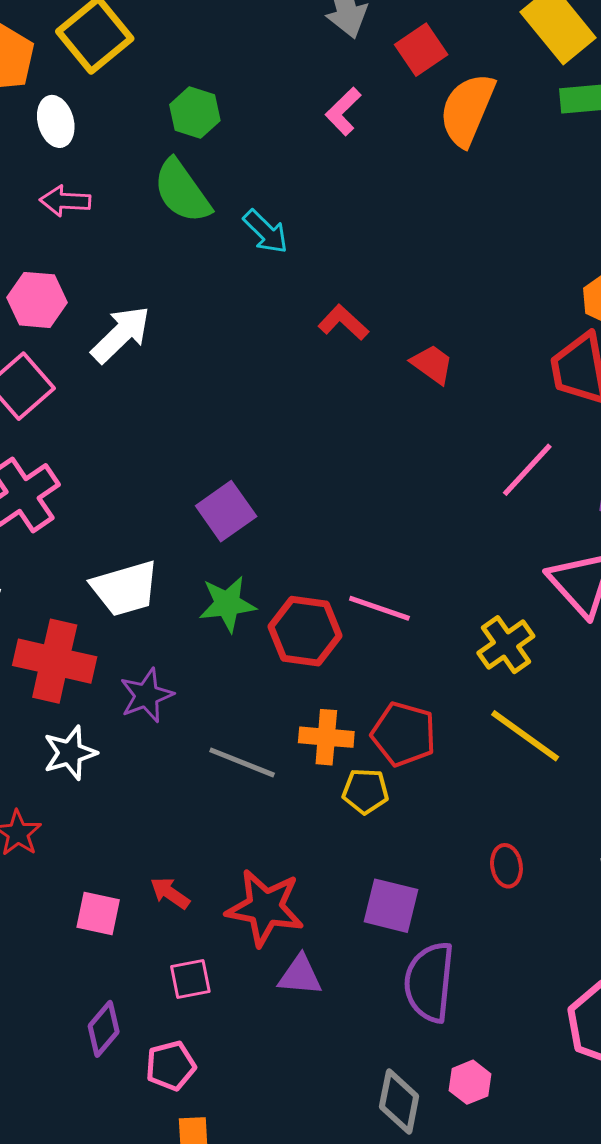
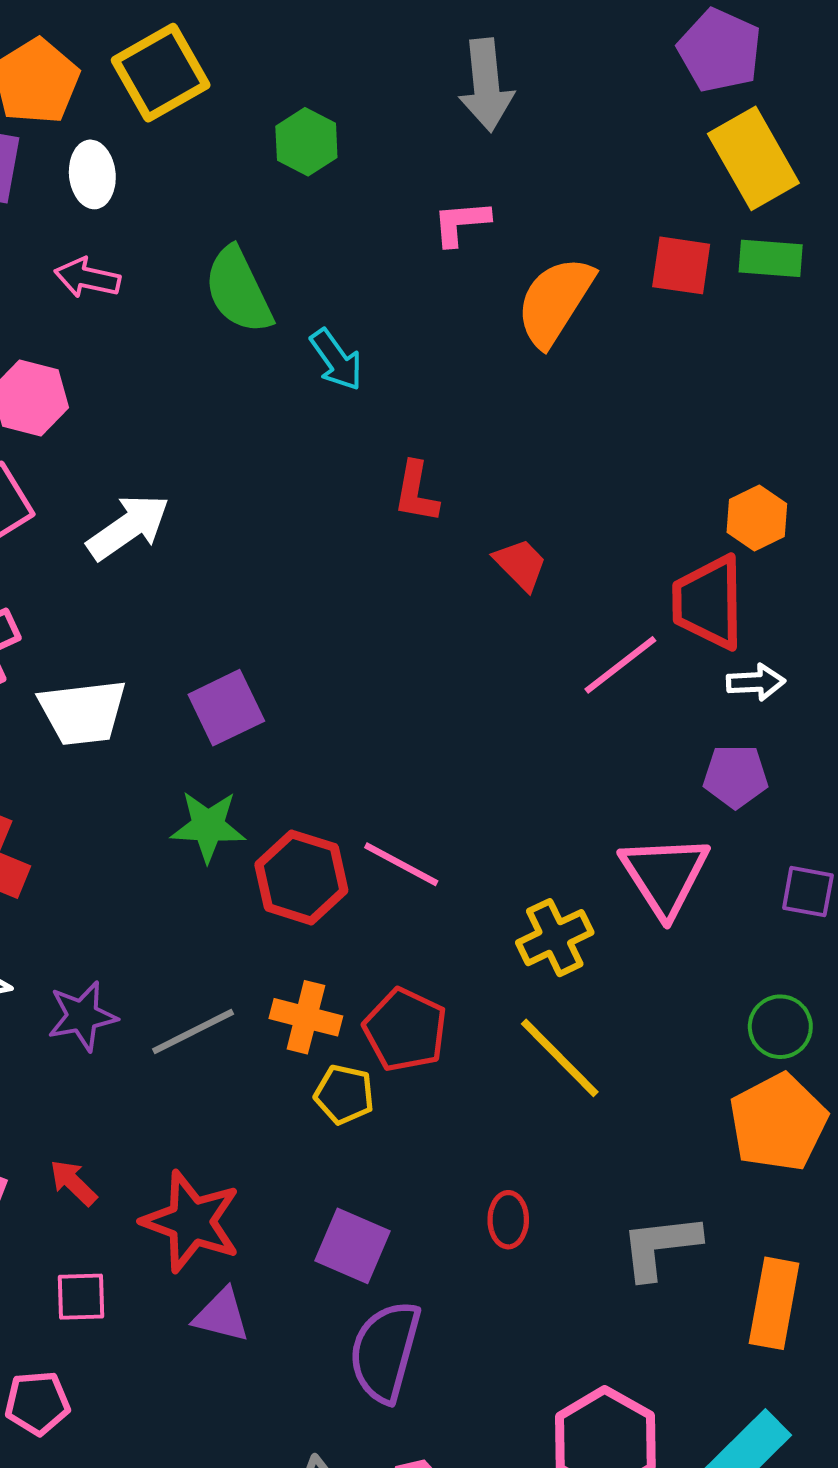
red square: (421, 50) -> (681, 265), moved, turned 33
orange semicircle: (467, 110) -> (555, 301), moved
pink L-shape: (343, 111) -> (461, 223), turned 30
green hexagon: (195, 113) -> (306, 142), moved
red L-shape: (343, 322) -> (416, 492), turned -132
white arrow: (121, 334) -> (128, 527), moved
pink line: (527, 470) -> (620, 665), moved
white trapezoid: (125, 588) -> (83, 712), moved
purple star: (147, 695) -> (82, 1016), moved
gray line: (242, 762) -> (193, 1032), turned -58

